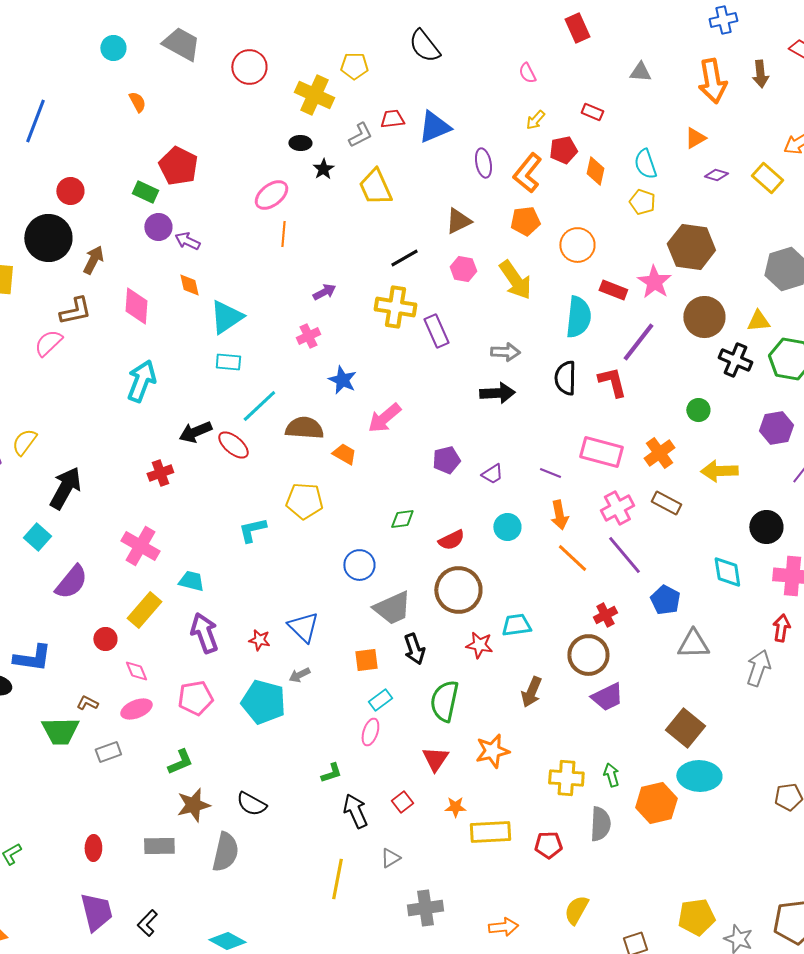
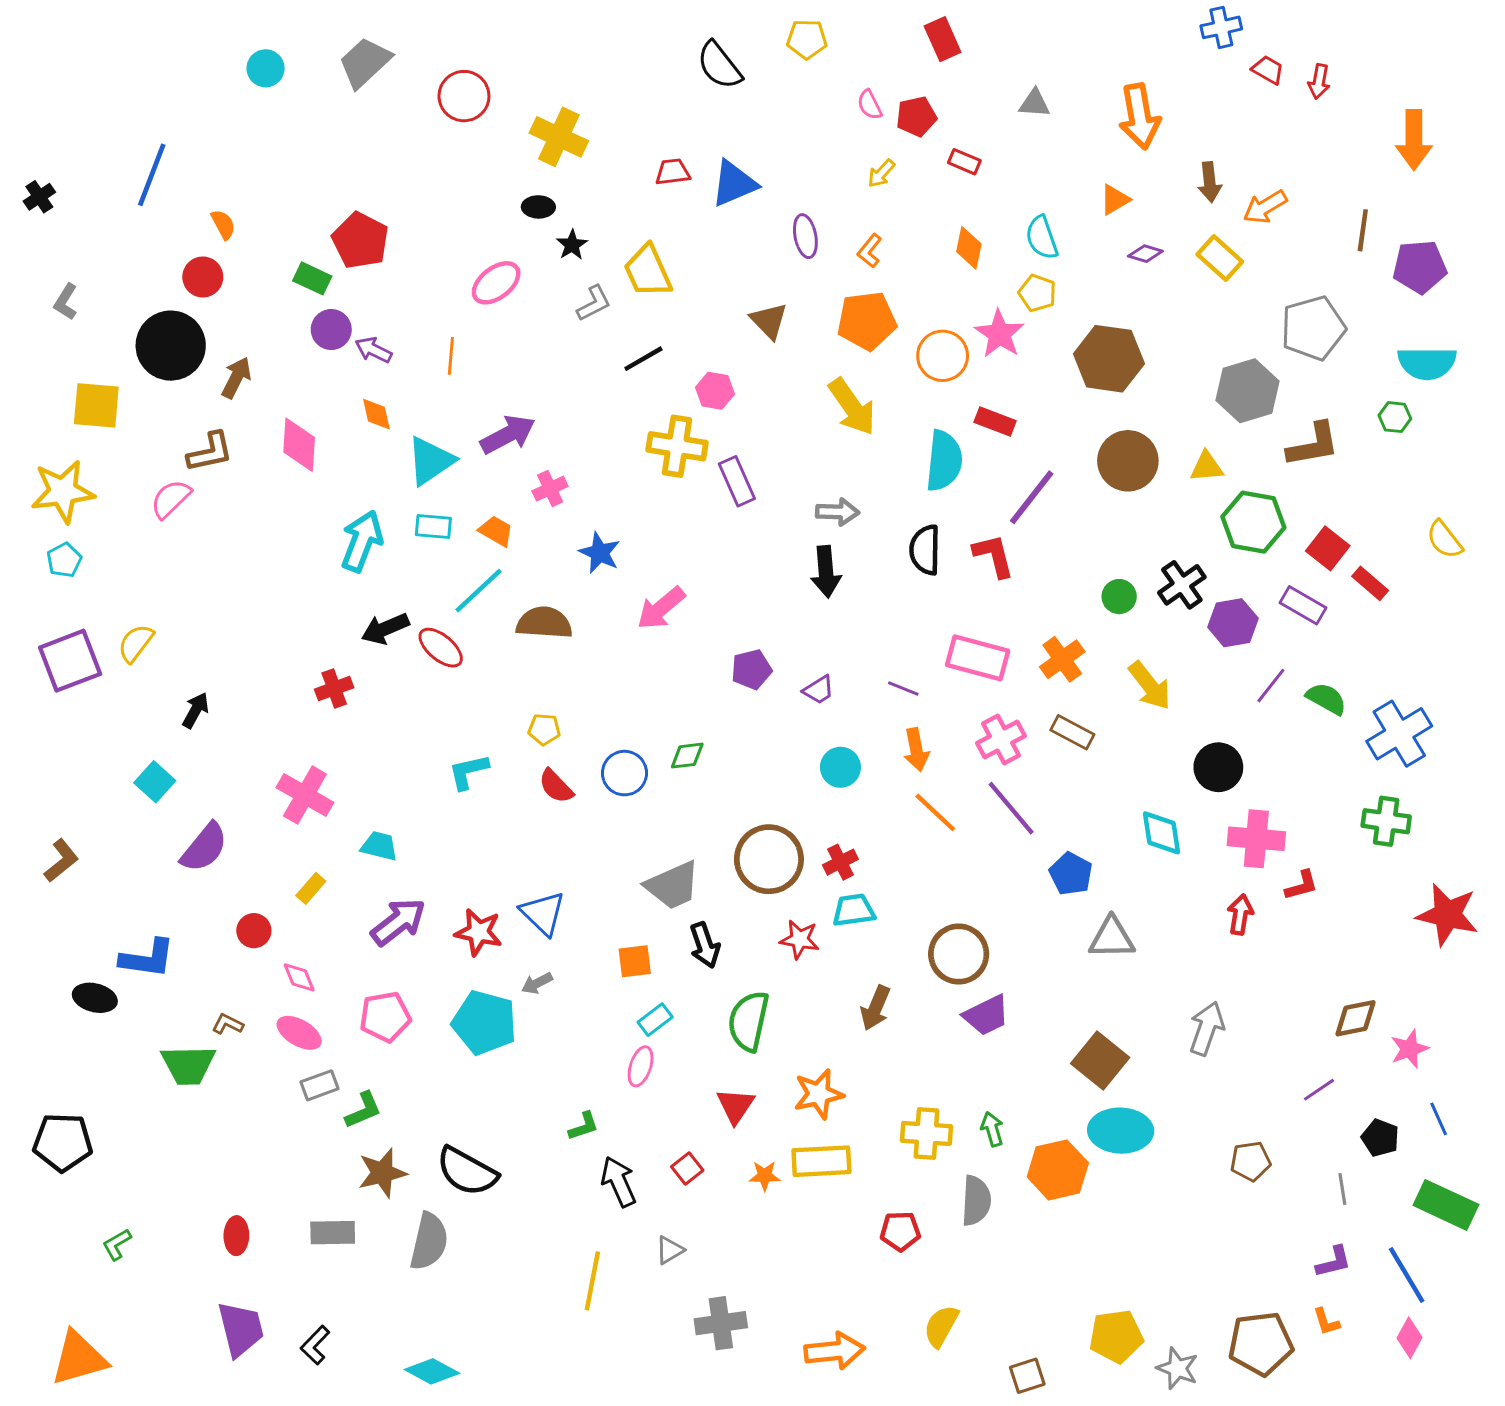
blue cross: (723, 20) -> (1221, 27), moved
gray trapezoid: (181, 44) -> (365, 62), turned -72
yellow pentagon: (354, 66) -> (807, 39), moved
brown arrow: (760, 74) -> (1210, 182), moved
orange semicircle: (137, 102) -> (223, 224), moved
gray L-shape: (360, 135) -> (594, 303), moved
red pentagon: (563, 150) -> (916, 116), moved
orange L-shape: (527, 173) -> (870, 251), size x0.6
brown triangle: (458, 221) -> (769, 321), turned -48
orange pentagon: (525, 221) -> (867, 321), size x1.4
orange line: (283, 234) -> (451, 356), moved
black line: (404, 258) -> (643, 359), moved
pink hexagon: (463, 269) -> (715, 391), moved
pink star: (654, 282) -> (999, 334), moved
purple arrow: (324, 292) -> (508, 435), moved, size x1.6
black cross: (735, 360) -> (1182, 585), moved, turned 32
cyan arrow: (141, 381) -> (362, 541), moved
black arrow: (497, 393) -> (826, 572), turned 88
orange trapezoid: (344, 454) -> (496, 531), moved
yellow arrow: (719, 471) -> (1150, 686), turned -126
black arrow: (65, 488) -> (196, 710), size x0.6
yellow pentagon: (304, 501) -> (544, 729), size x0.6
red semicircle: (451, 540) -> (556, 786), moved, turned 72
blue circle: (359, 565) -> (624, 773), moved
yellow rectangle: (144, 610) -> (311, 888), size x0.6
red cross: (605, 615) -> (840, 862), moved
purple arrow: (204, 633) -> (398, 922), turned 72
red star: (259, 640) -> (479, 932), size x1.5
gray arrow: (758, 668) -> (1207, 1028), moved
pink ellipse: (136, 709) -> (299, 1033), turned 52
gray rectangle: (108, 752) -> (320, 1085), moved
black semicircle: (251, 804) -> (467, 1171), size x1.4
yellow rectangle: (490, 832) -> (821, 1161), moved
orange arrow: (503, 927) -> (835, 1351), size x1.4

